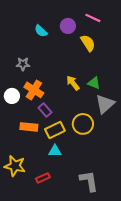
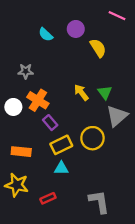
pink line: (93, 18) -> (117, 16), moved
green triangle: (94, 83) -> (105, 92), turned 32
orange rectangle: (29, 127) -> (21, 152), moved

